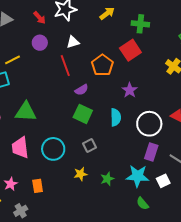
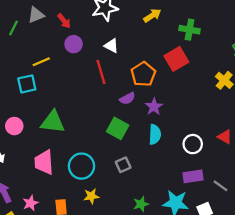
red arrow: (40, 18) -> (64, 21), moved
white triangle: (73, 42) -> (111, 46), turned 40
purple semicircle: (82, 90) -> (127, 99), moved
purple star: (130, 90) -> (154, 107), moved
white circle: (149, 124) -> (193, 144), size x0.7
purple rectangle: (151, 152) -> (193, 176), turned 60
yellow star: (80, 174) -> (91, 196), moved

